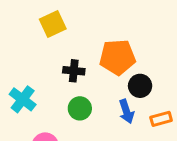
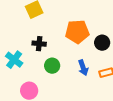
black cross: (74, 71) -> (39, 44), moved
black circle: (140, 86) -> (102, 43), moved

